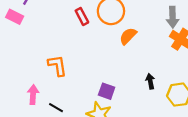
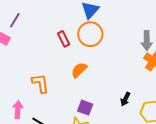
orange semicircle: (128, 36) -> (79, 70), moved
black arrow: (150, 81) -> (125, 99), turned -144

